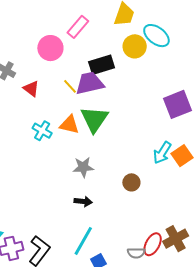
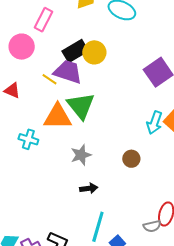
yellow circle: (135, 46) -> (94, 52), moved
purple trapezoid: (90, 83) -> (68, 72), turned 44
orange triangle: (69, 125) -> (58, 117), size x1.4
cyan cross: (42, 131) -> (28, 139), moved

